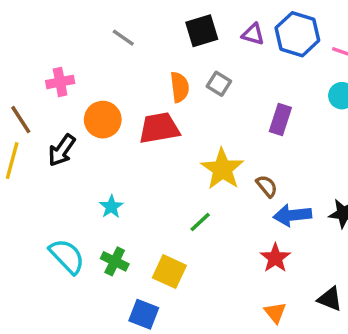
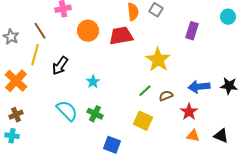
black arrow: (62, 150) -> (60, 66), moved
brown semicircle: (267, 186) -> (166, 96), moved, turned -72
yellow square: (169, 272) -> (143, 121), moved
orange triangle: (275, 313) -> (193, 136), moved, turned -40

